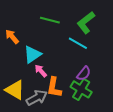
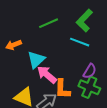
green line: (50, 20) -> (49, 23), turned -30
orange arrow: (12, 37) -> (14, 45), turned -63
pink arrow: (41, 71) -> (47, 75), size x1.5

